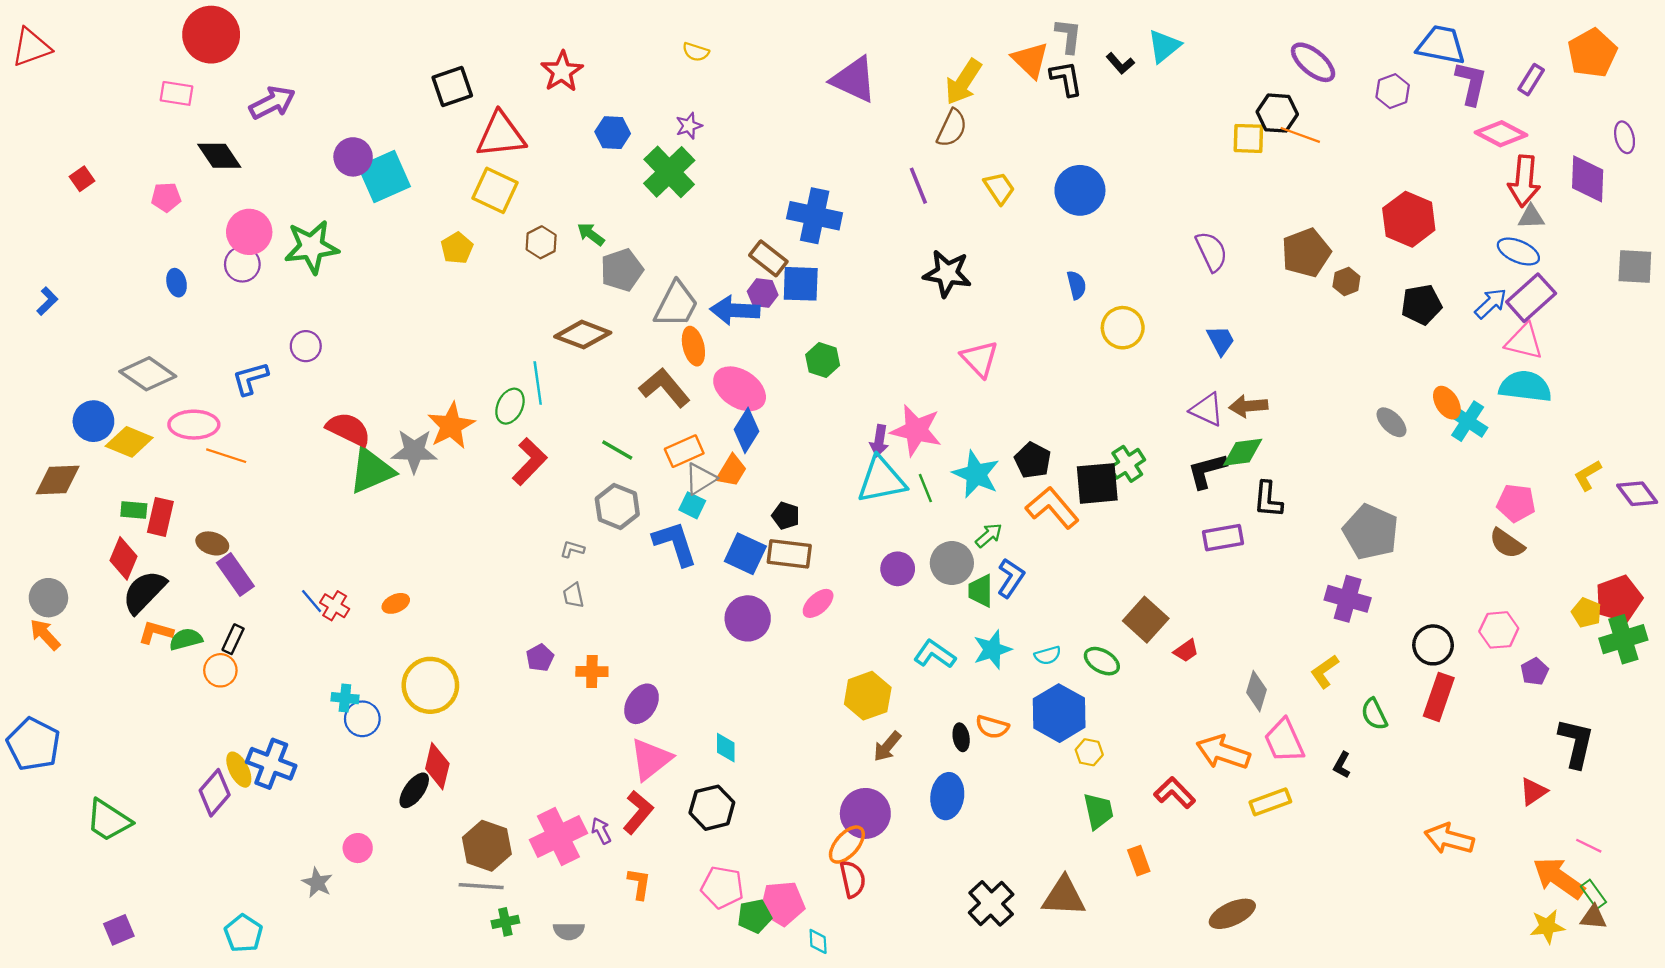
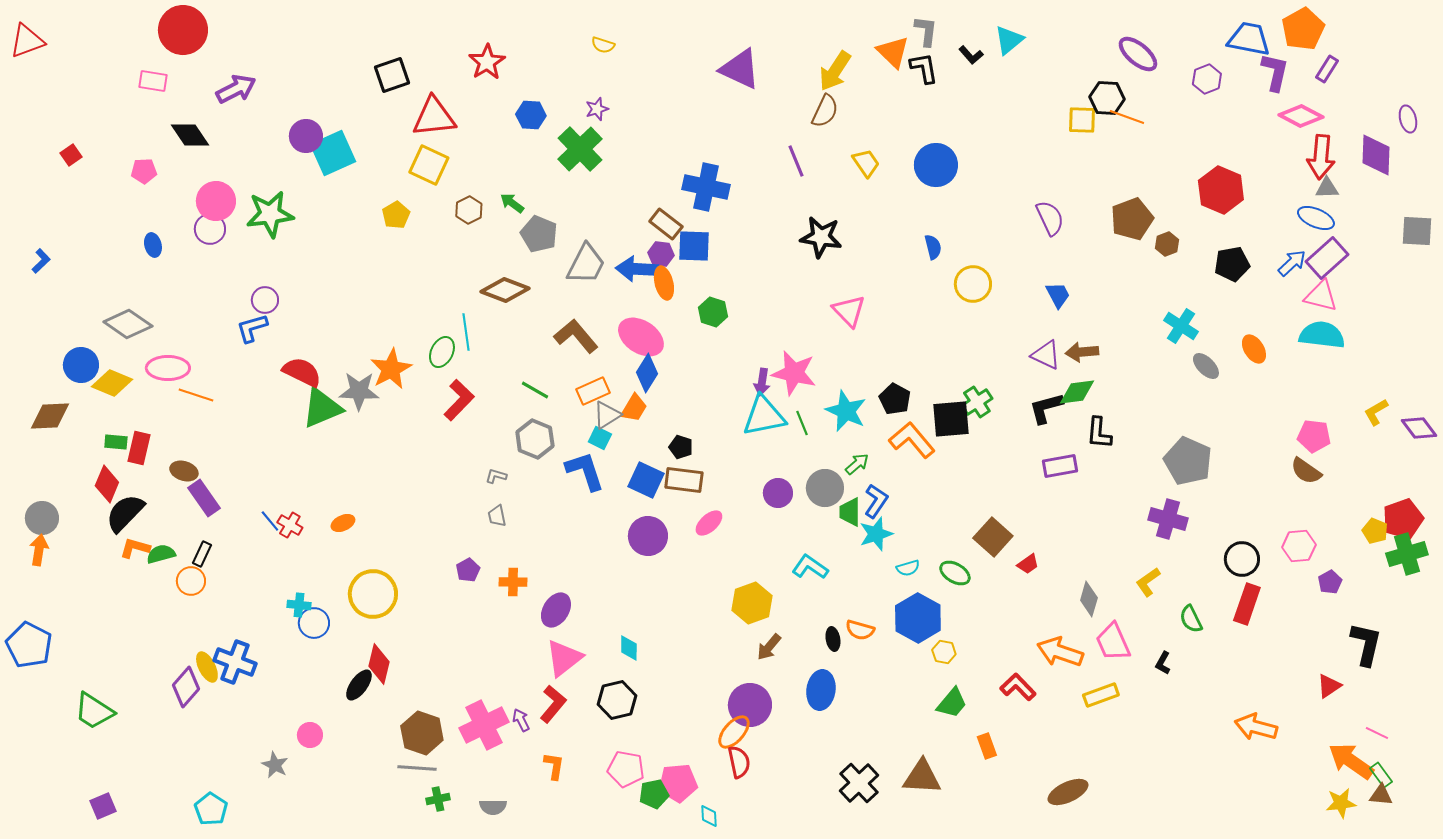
orange pentagon: (1592, 53) -> (1303, 29), moved
gray pentagon: (622, 270) -> (539, 234), turned -30
orange ellipse: (693, 346) -> (664, 283), moved
blue L-shape: (250, 378) -> (252, 328), moved
cyan cross: (1468, 421) -> (1181, 326), moved
orange arrow: (45, 635) -> (39, 550), turned 52
cyan star: (992, 650) -> (876, 534), moved
green trapezoid: (1098, 811) -> (952, 703), turned 52

